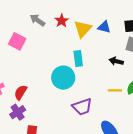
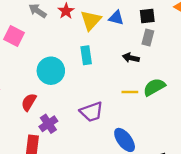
cyan circle: (63, 78) -> (51, 71), moved
red semicircle: (21, 92) -> (29, 102), moved
purple cross: (18, 112) -> (48, 124), moved

